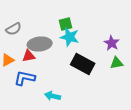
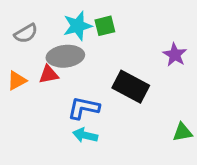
cyan star: (70, 37) -> (78, 26), moved, turned -30
green triangle: (117, 63) -> (182, 132), moved
blue L-shape: (25, 78) -> (84, 108), moved

